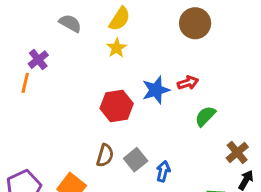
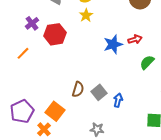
orange line: (25, 83) -> (23, 53), moved, turned 32
red hexagon: (117, 106) -> (55, 34), moved

